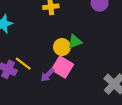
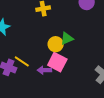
purple arrow: (48, 75) -> (44, 70), turned 48

